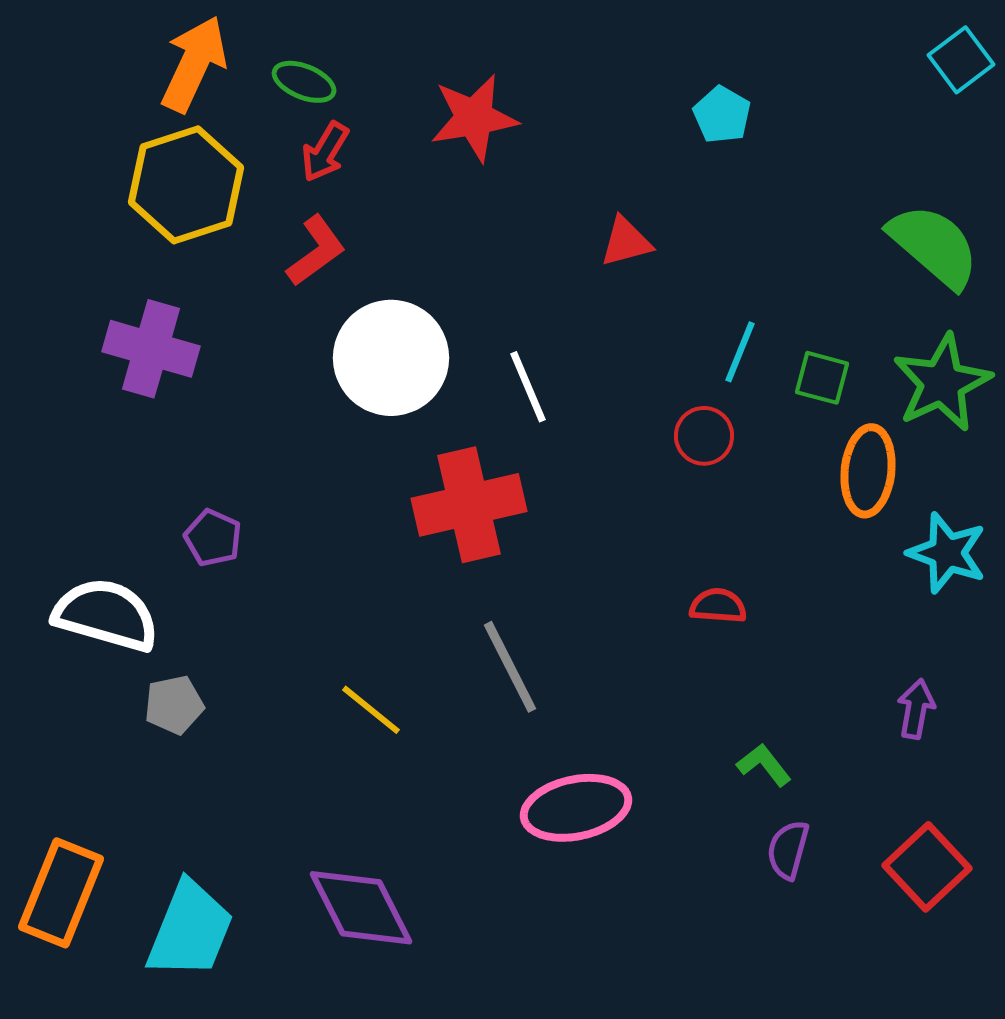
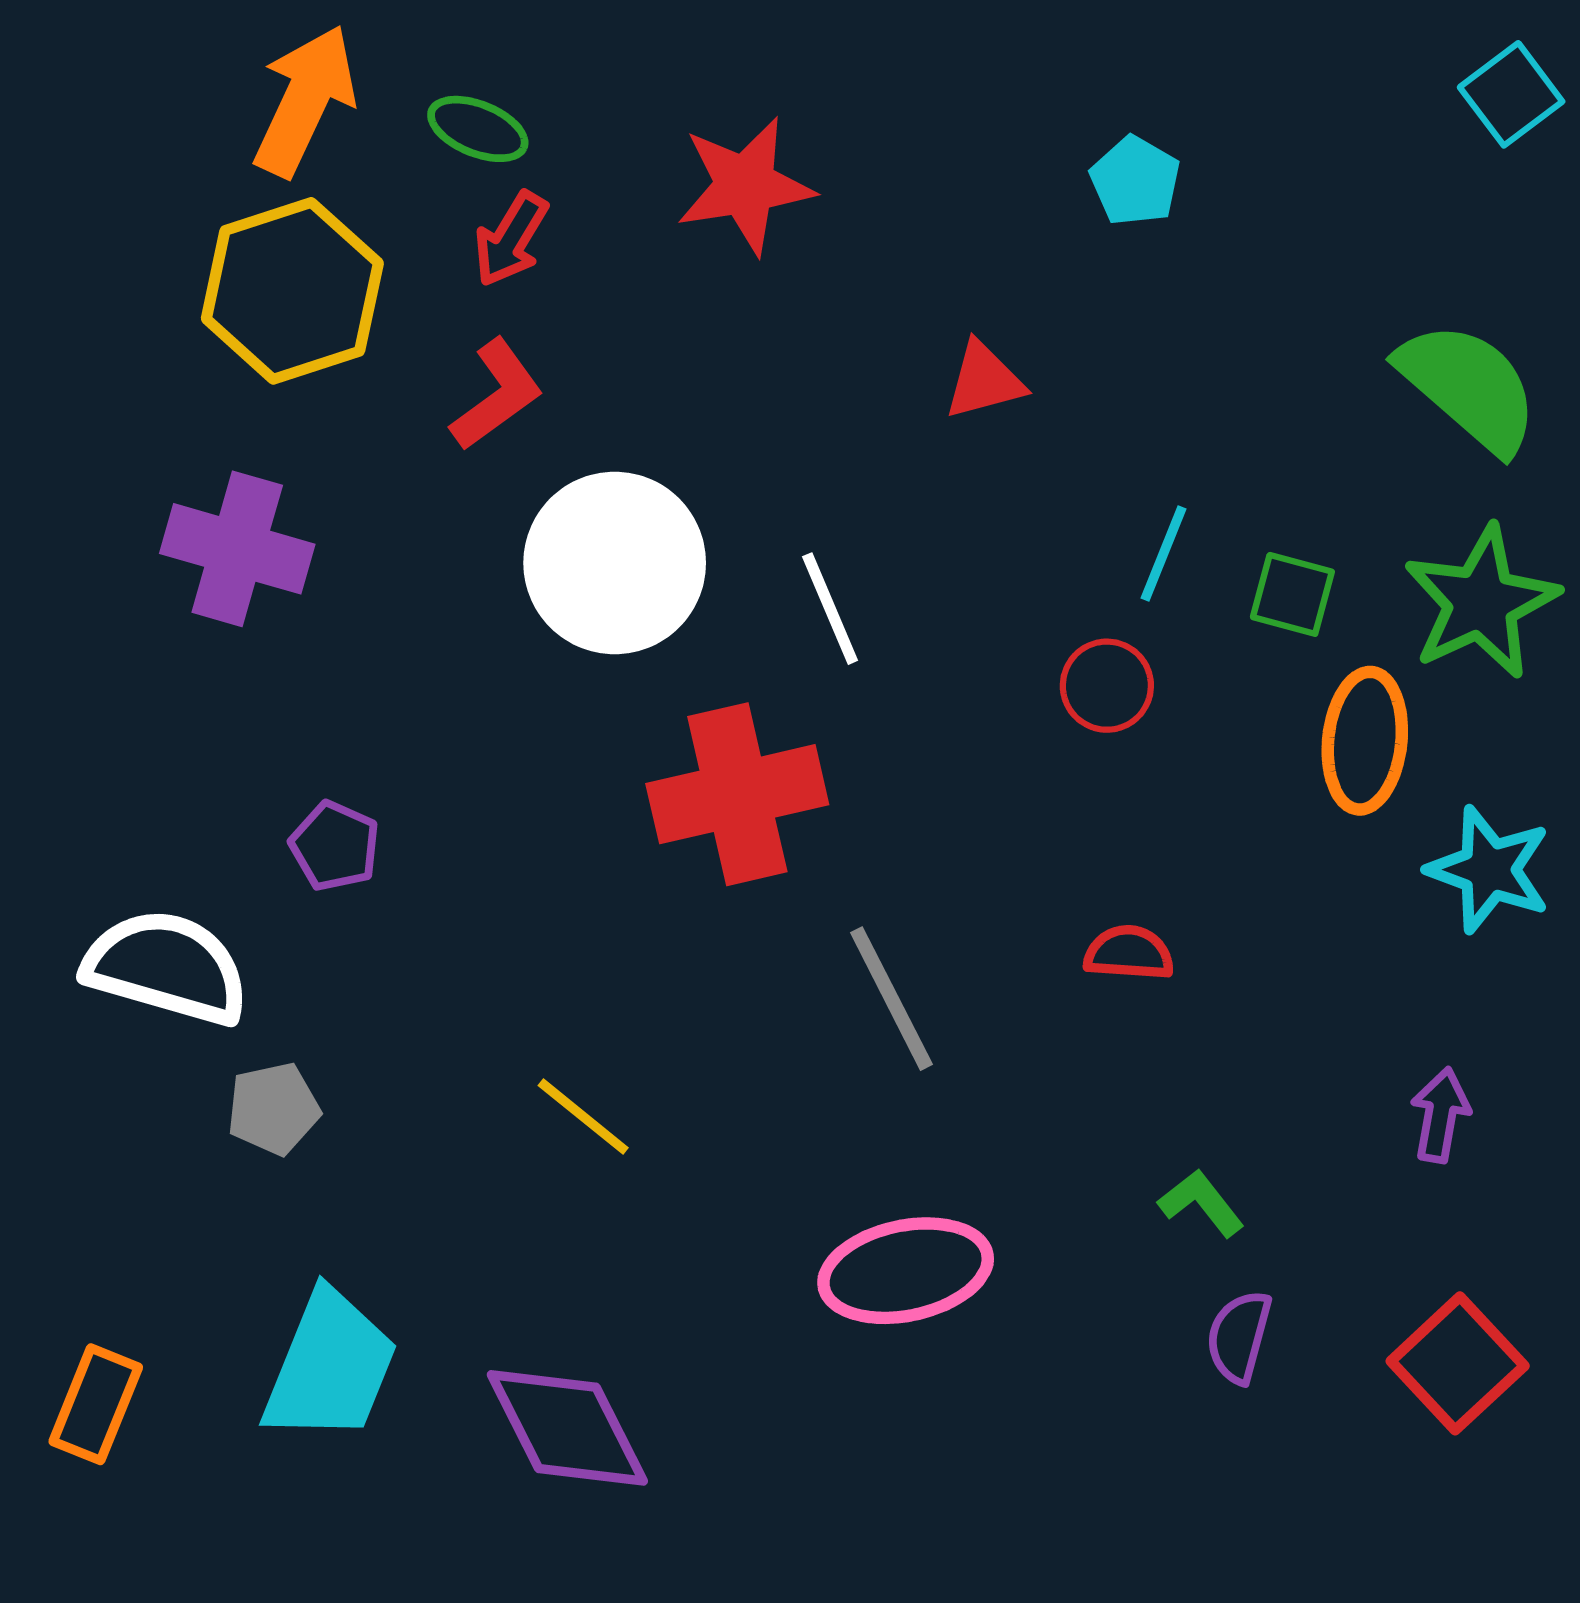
gray line: (510, 667) -> (891, 999), moved
orange rectangle: (61, 893) -> (96, 1404), size x0.7
cyan trapezoid: (190, 930) -> (330, 1367), moved

